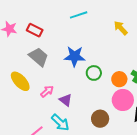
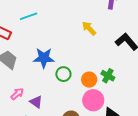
cyan line: (79, 15) -> (29, 16), moved

